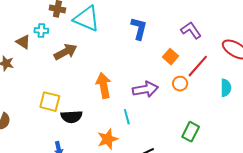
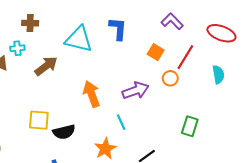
cyan triangle: (87, 19) -> (79, 39), moved

